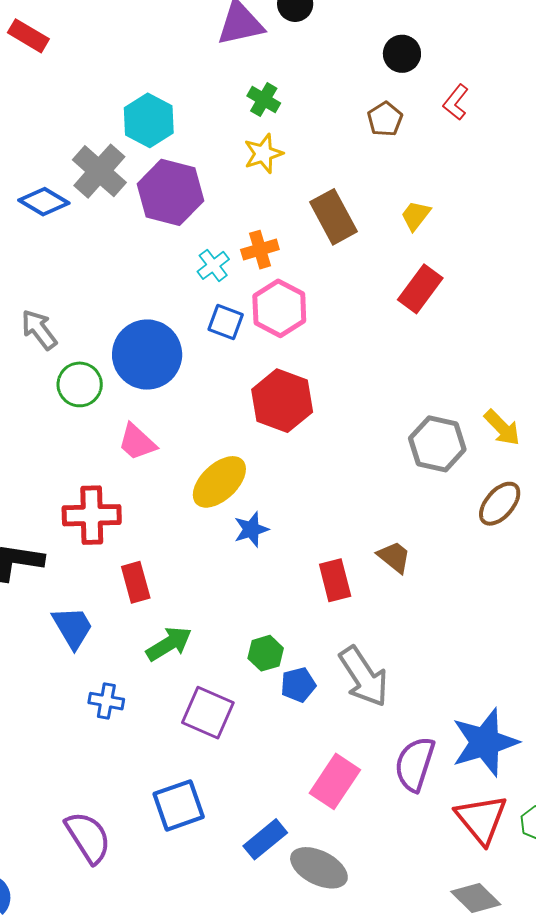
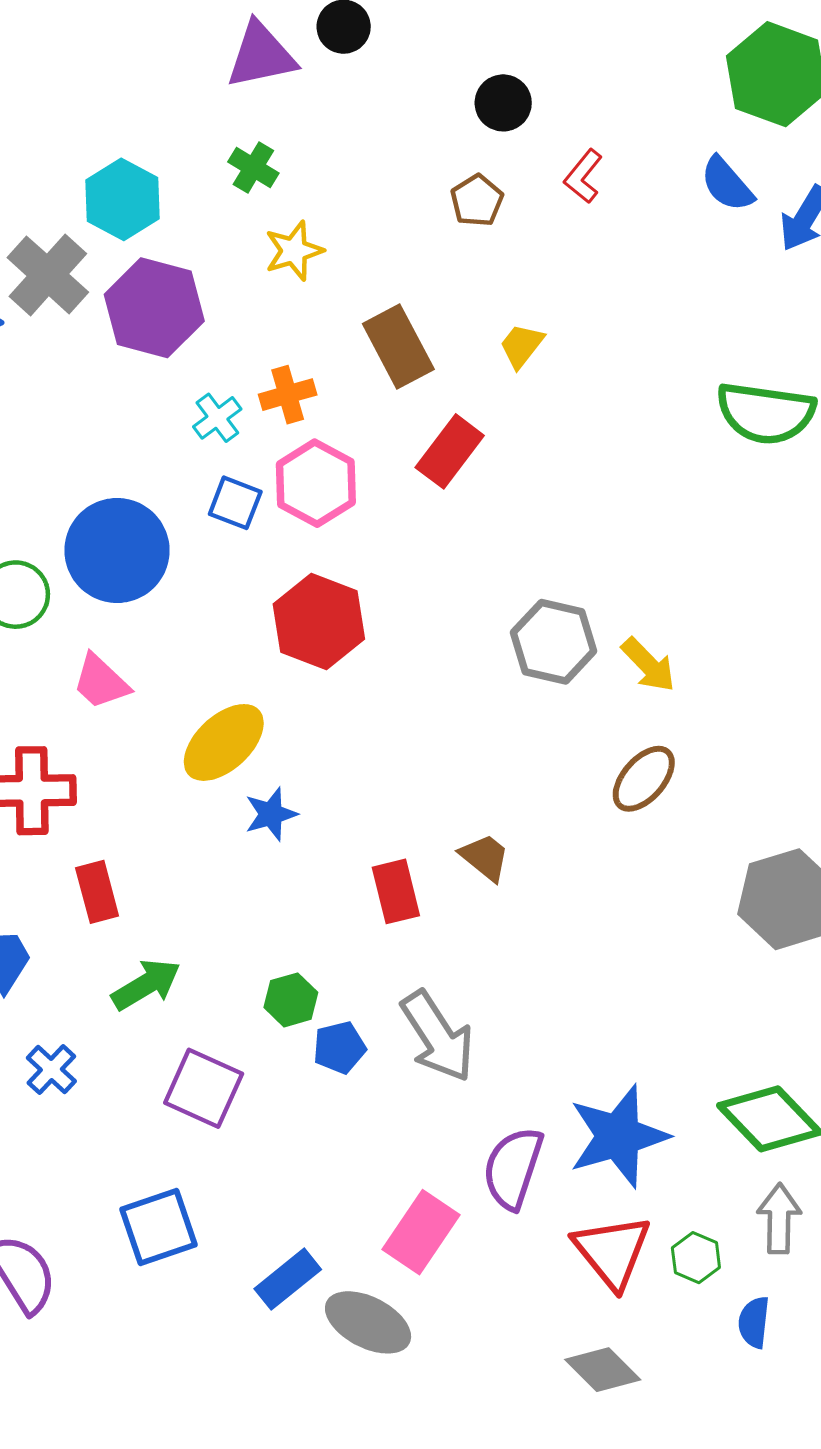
green cross: (264, 100) -> (253, 167), moved
red rectangle: (420, 289) -> (450, 451), moved
gray hexagon: (437, 444) -> (554, 642), moved
blue cross: (106, 701) -> (51, 1070), turned 32
pink rectangle: (335, 781) -> (421, 1232), moved

